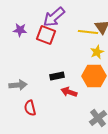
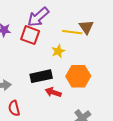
yellow star: (97, 52) -> (58, 51), moved
black rectangle: (57, 76) -> (41, 76), size x1.5

